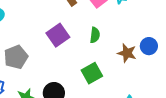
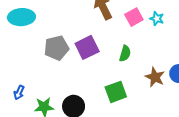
gray pentagon: (16, 57) -> (57, 48), moved

